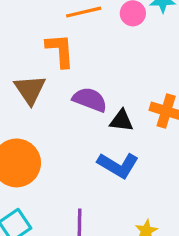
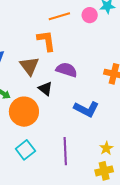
black triangle: (121, 121) -> (45, 89), moved, turned 35

